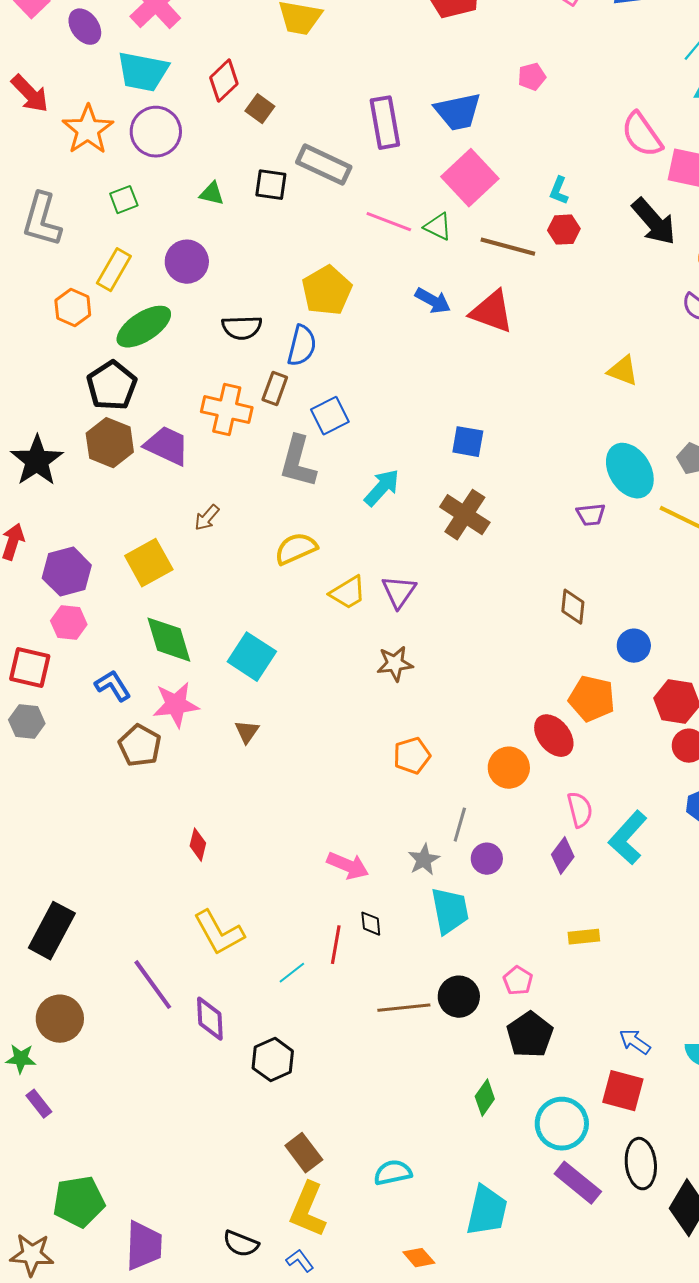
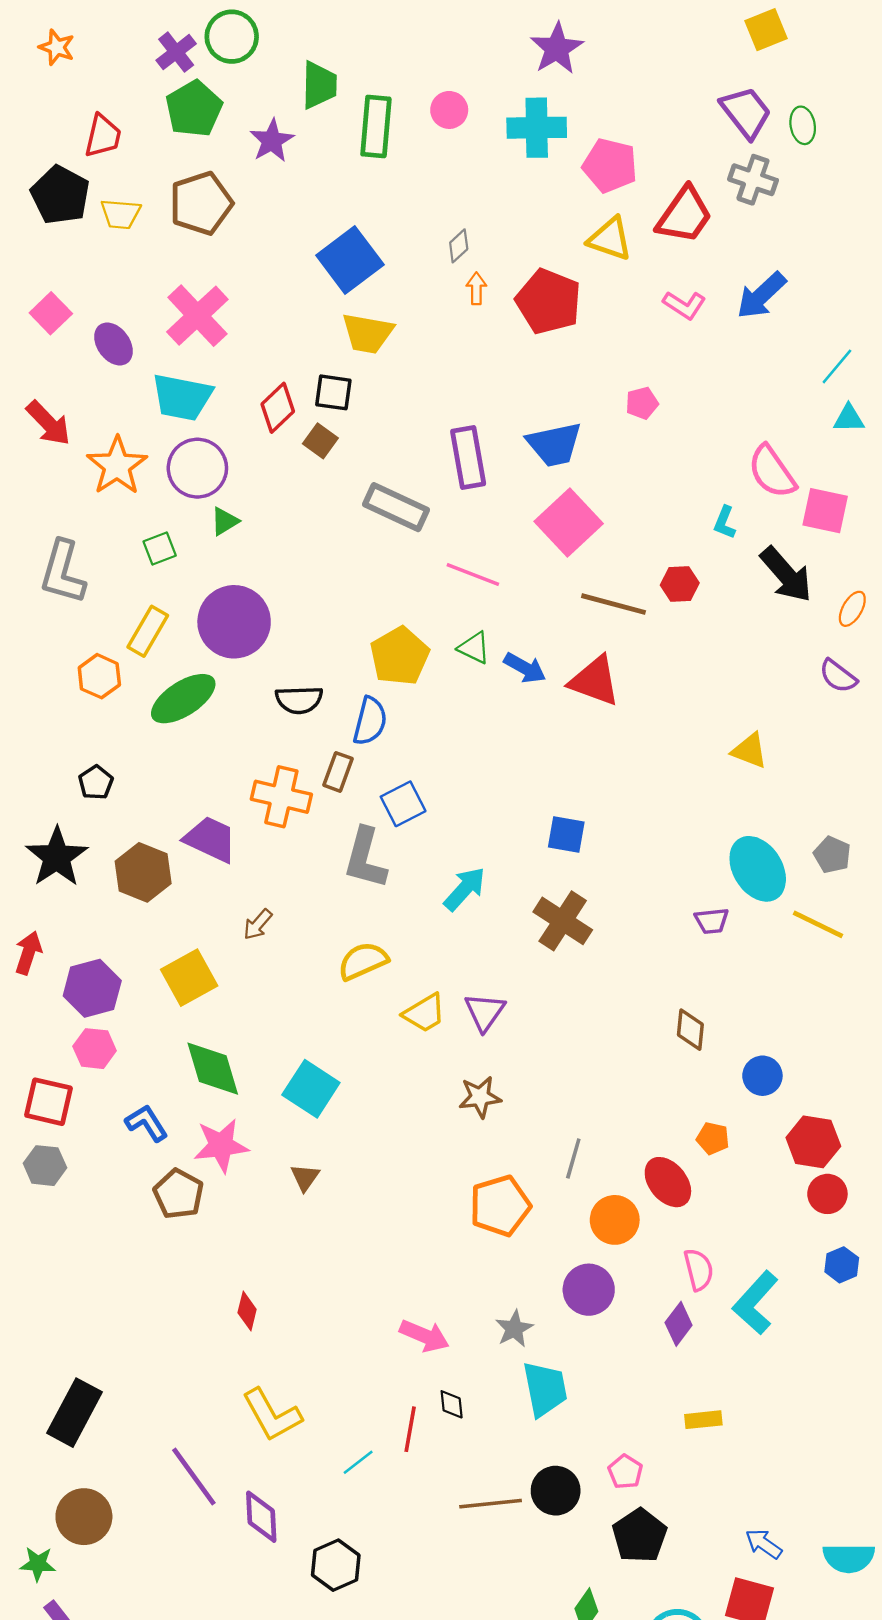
black square: (271, 185) -> (333, 392), moved
cyan L-shape: (559, 191) -> (725, 522), moved
green triangle: (212, 194) -> (225, 521), moved, turned -44
green triangle: (438, 227) -> (474, 648), moved
purple circle: (187, 262) -> (234, 622), size x1.4
black pentagon: (112, 386) -> (96, 783), moved, size x0.6
brown hexagon: (110, 443) -> (143, 872), moved
orange pentagon: (592, 699) -> (713, 1138), size x0.6
orange pentagon: (412, 756) -> (500, 1206), size x1.4
gray line: (460, 825) -> (573, 1158), moved
purple circle: (487, 859) -> (589, 1290), moved, size x1.4

